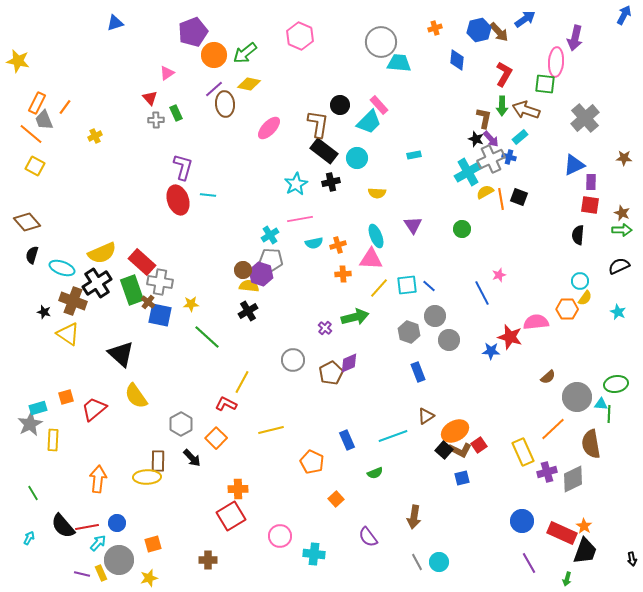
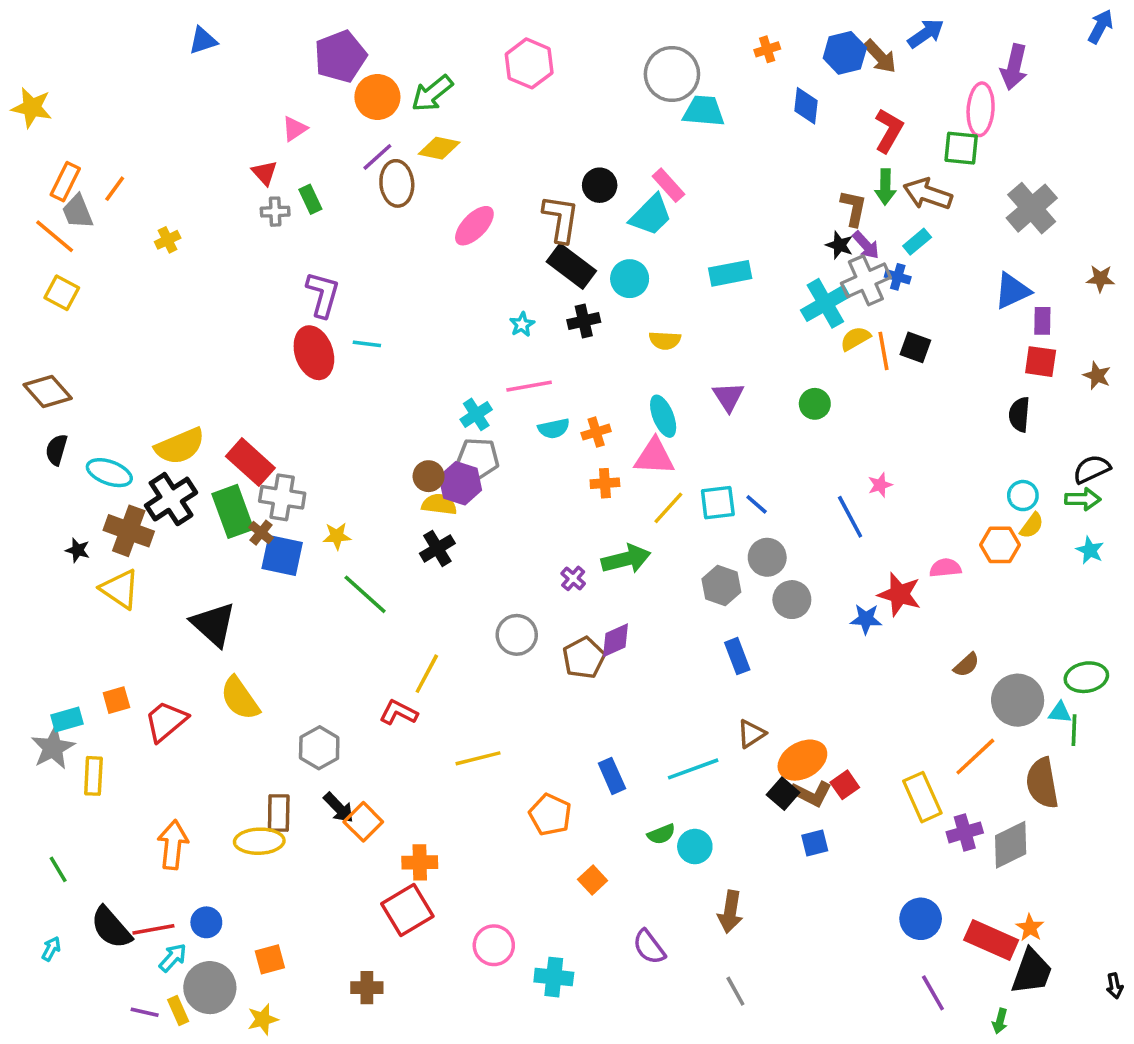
cyan rectangle: (414, 155) -> (730, 273), size x1.6
cyan star: (296, 184) -> (522, 324), size x0.6
green arrow: (622, 230) -> (1083, 499), moved
pink semicircle: (536, 322) -> (945, 568), size x0.7
orange square: (216, 438) -> (363, 822), moved
cyan circle: (439, 562) -> (695, 847), moved

